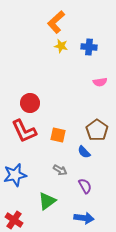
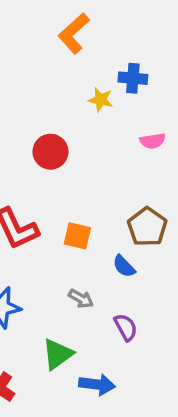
yellow star: (61, 46) -> (101, 100), moved
red circle: (30, 103) -> (50, 152), moved
blue arrow: (84, 218) -> (97, 385), moved

